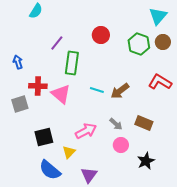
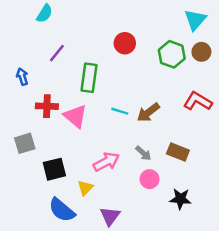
purple line: (57, 43) -> (57, 53), moved
gray square: (20, 104) -> (25, 143), moved
black star: (146, 161) -> (180, 199), turned 30

